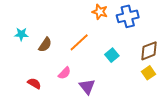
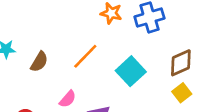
cyan square: (112, 55) -> (131, 71), size x1.5

